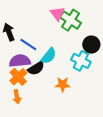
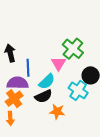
pink triangle: (57, 14) -> (58, 63), moved
blue line: (28, 44) -> (28, 68), turned 48
black semicircle: (36, 68) -> (43, 96), moved

